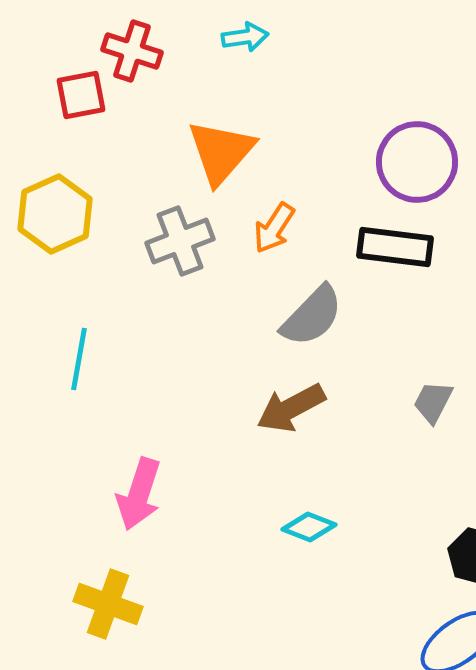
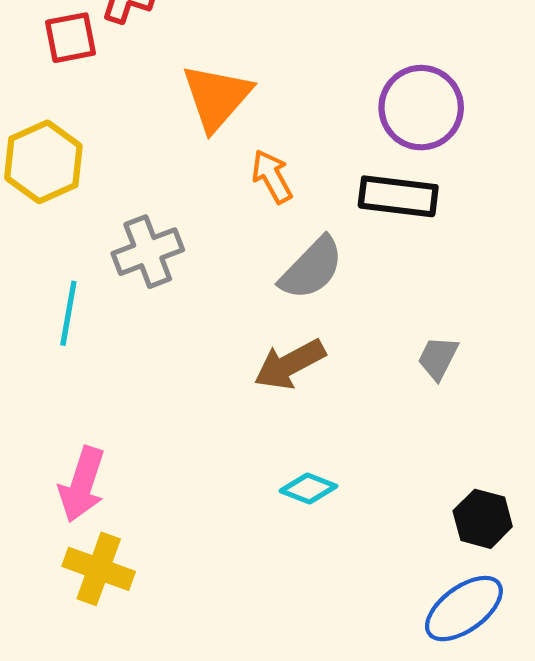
orange arrow: (274, 228) -> (272, 176), turned 118
gray cross: (180, 241) -> (148, 252), moved
pink arrow: (139, 494) -> (82, 484), moved

